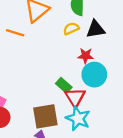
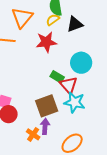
yellow semicircle: (71, 29) -> (53, 20), moved
red star: (86, 56) -> (46, 42), moved, size x1.5

